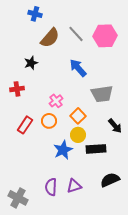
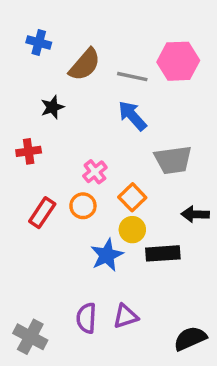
blue cross: (35, 14) -> (39, 43), moved
gray line: (76, 34) -> (132, 77), moved, turned -36
black arrow: (115, 126) -> (195, 214), turned 133
black semicircle: (110, 180) -> (190, 338), moved

